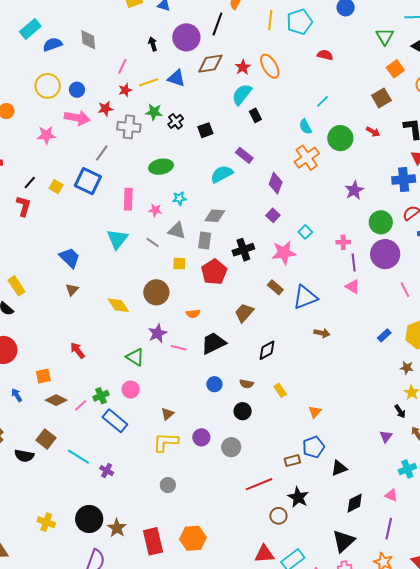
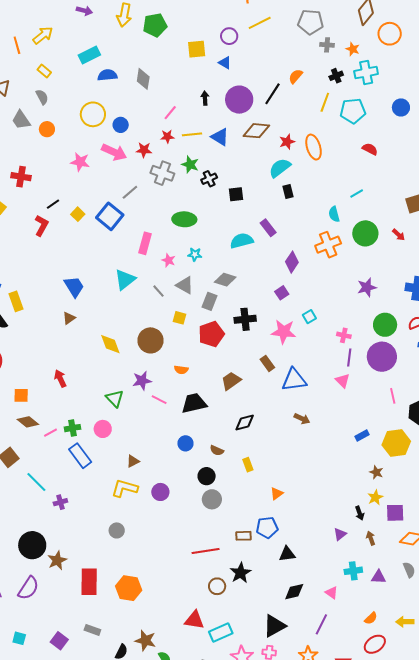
gray circle: (231, 447) -> (212, 499), moved
purple cross: (107, 471) -> (60, 502), turned 32

